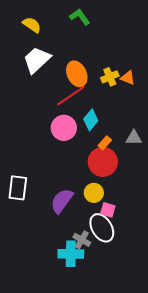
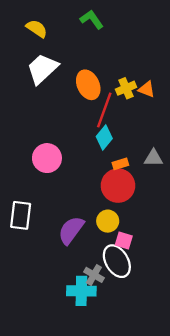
red line: (71, 96) -> (104, 110), moved, turned -36
pink circle: (64, 128) -> (47, 158), moved
orange rectangle: (105, 143) -> (120, 164), turned 32

